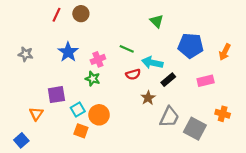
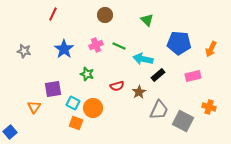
brown circle: (81, 14) -> (105, 15), moved
pink cross: (98, 59) -> (96, 45), moved
red semicircle: (133, 74) -> (117, 86), moved
cyan square: (78, 110) -> (73, 103), turned -32
blue square: (21, 140) -> (10, 132), moved

